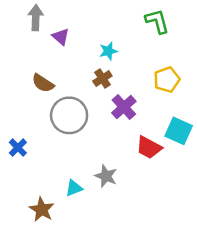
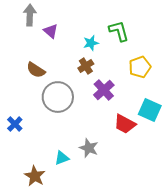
green L-shape: (157, 21) -> (119, 31), moved

